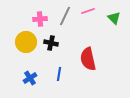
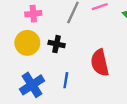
pink cross: (40, 19) -> (33, 14), moved
blue cross: (30, 78) -> (32, 85), size x1.5

